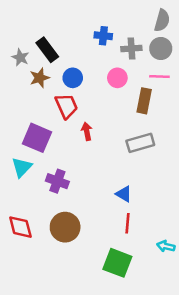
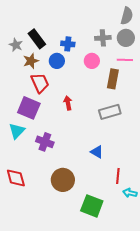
blue cross: (103, 36) -> (68, 44), moved
red trapezoid: (66, 106) -> (40, 83), moved
red line: (128, 223) -> (118, 176), moved
brown circle: (65, 227) -> (63, 180), moved

